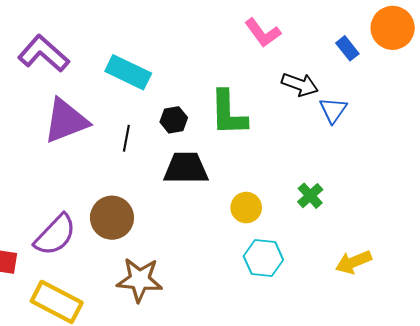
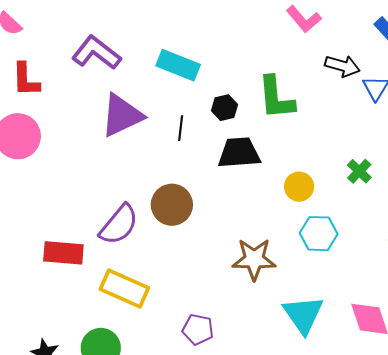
brown star: (140, 280) -> (254, 259), moved

